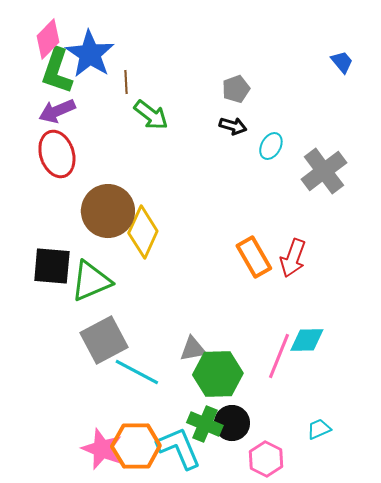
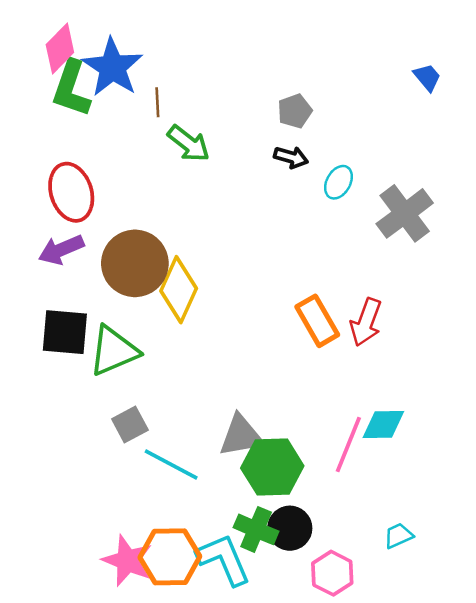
purple arrow: (57, 111) -> (61, 250), moved
gray square: (104, 340) -> (130, 425), size x0.6
gray triangle: (193, 349) -> (241, 436), size x1.4

